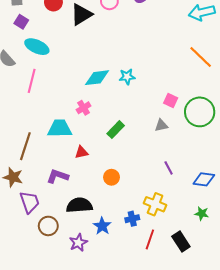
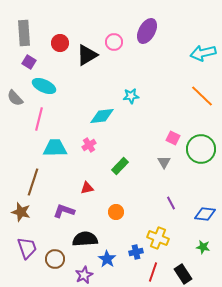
cyan star: (127, 77) -> (131, 96), moved
gray triangle: (161, 125) -> (164, 162), turned -48
cyan trapezoid: (60, 129) -> (55, 148), moved
purple trapezoid: (30, 202) -> (27, 248), moved

